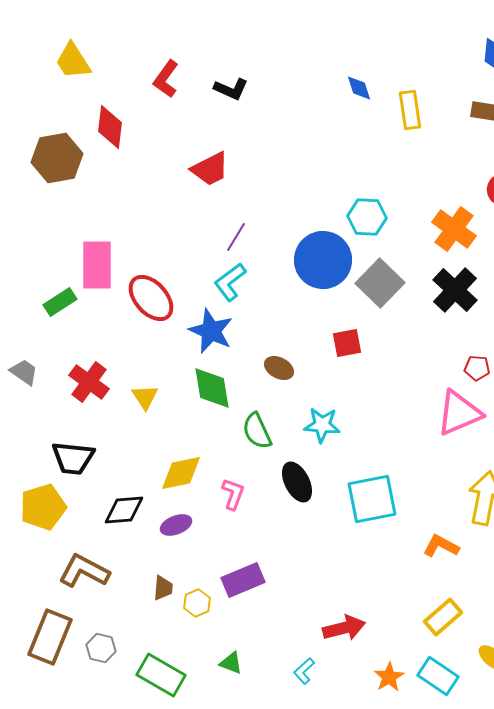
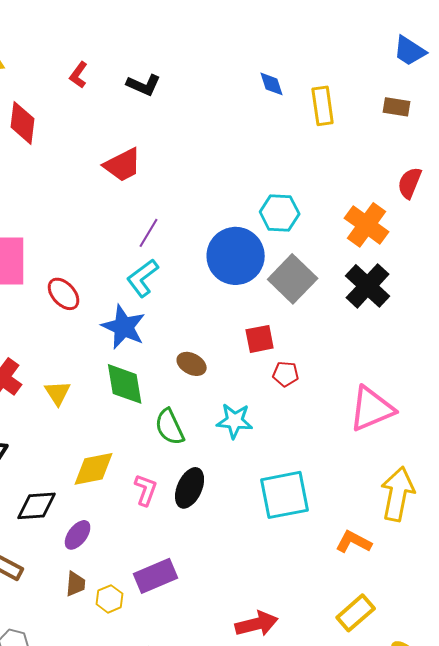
red L-shape: (166, 79) -> (79, 75), size x0.7
red ellipse: (151, 298) -> (64, 294), size x0.7
red pentagon: (477, 368) -> (286, 374), moved
black ellipse: (297, 482) -> (190, 488), moved, turned 51
purple ellipse: (176, 525) -> (78, 535), moved, turned -32

